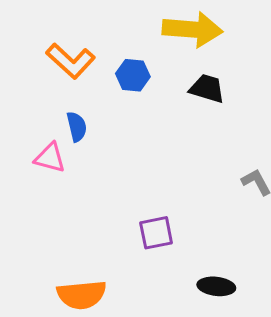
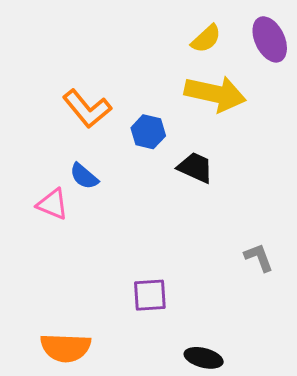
black trapezoid: (207, 88) -> (195, 167), moved
blue semicircle: (77, 127) -> (84, 176), turned 136

